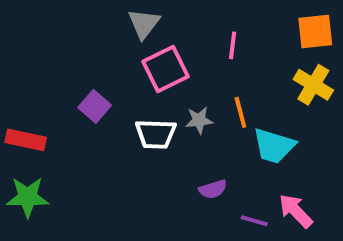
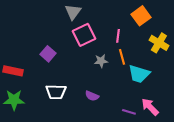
orange square: (315, 32) -> (141, 16), moved, turned -30
pink line: (233, 45) -> (118, 36), moved
white trapezoid: (156, 134) -> (56, 92), moved
purple semicircle: (213, 189) -> (92, 96), moved, turned 40

